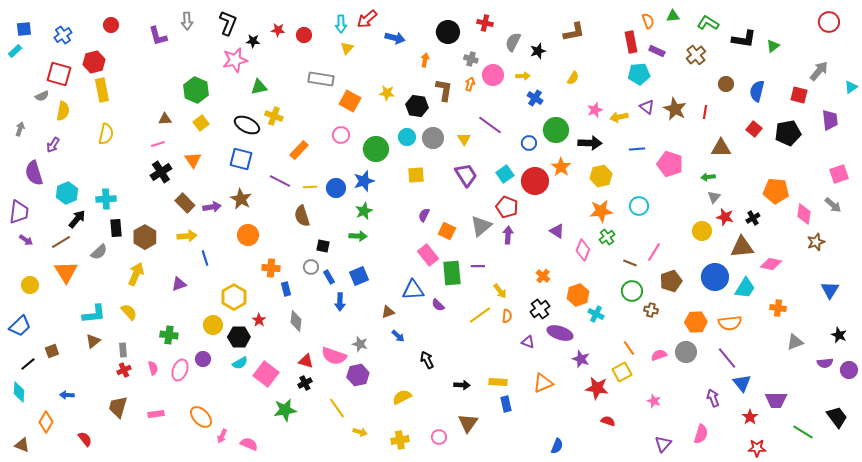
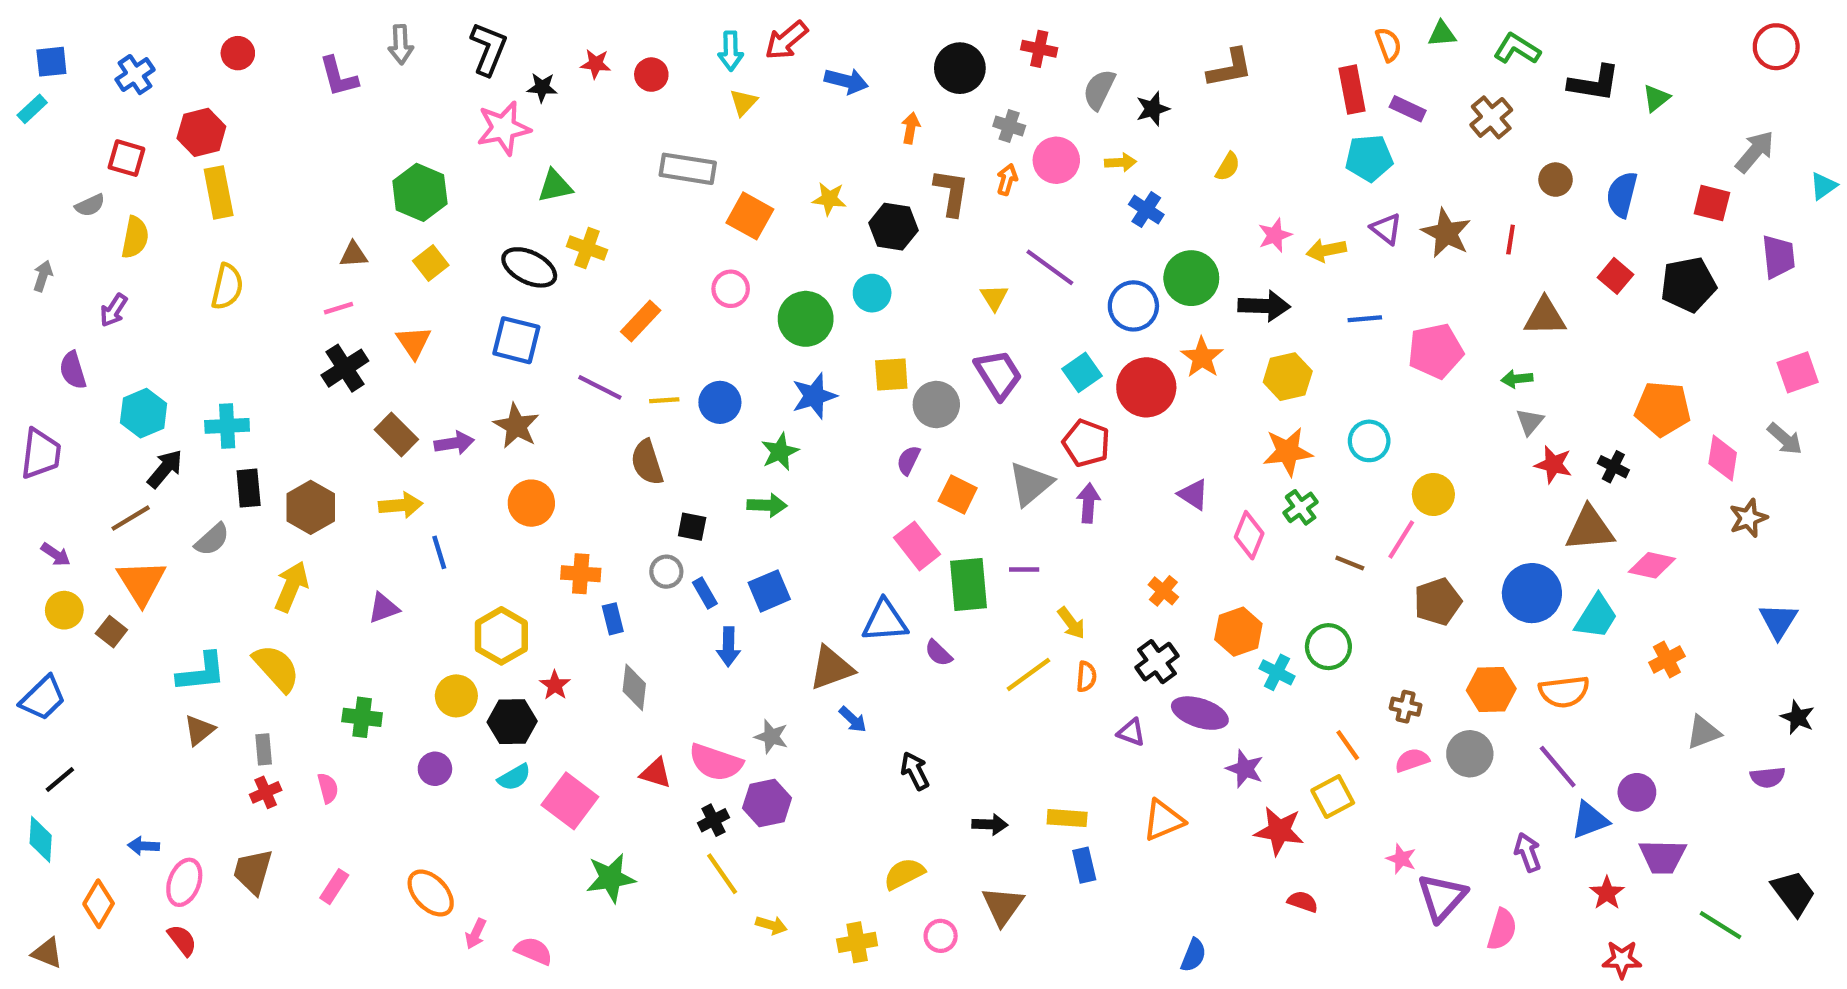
red square: (59, 74) -> (126, 158), size x0.7
gray circle: (433, 138) -> (936, 405), moved
blue circle: (529, 143) -> (1133, 306), size x1.5
pink pentagon: (670, 164) -> (1436, 351), turned -30
purple semicircle: (34, 173) -> (73, 370), size x0.7
blue star: (364, 181) -> (814, 396), moved
black cross: (753, 218) -> (1613, 467), turned -32
yellow circle: (702, 231) -> (1433, 494), moved
purple arrow: (26, 240) -> (56, 554), moved
green circle: (632, 291) -> (1328, 647), moved
orange cross: (778, 308) -> (1667, 659), turned -35
brown cross: (651, 310) -> (1406, 707), moved
yellow semicircle: (129, 312) -> (276, 668), size x1.4
brown triangle: (388, 312) -> (831, 668), size x1.6
brown square: (52, 351) -> (111, 632), moved, turned -32
pink ellipse: (180, 370) -> (184, 882), moved
purple circle: (849, 370) -> (1637, 792), moved
black cross: (305, 383) -> (713, 820), moved
blue triangle: (742, 383) -> (1590, 820), turned 48
yellow semicircle: (402, 397) -> (904, 874), moved
pink rectangle: (156, 414) -> (334, 887), turned -49
purple triangle: (663, 444) -> (1442, 897), moved, size x1.4

